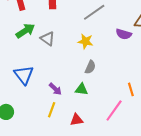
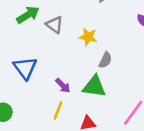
yellow star: (85, 41) -> (88, 37), moved
green triangle: (81, 89) -> (94, 86), size x1.5

